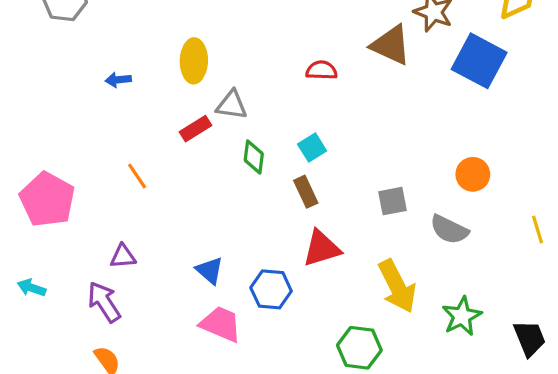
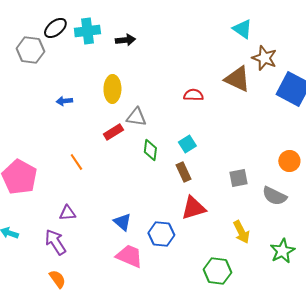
yellow arrow: (397, 286) -> (241, 232), size x0.7

